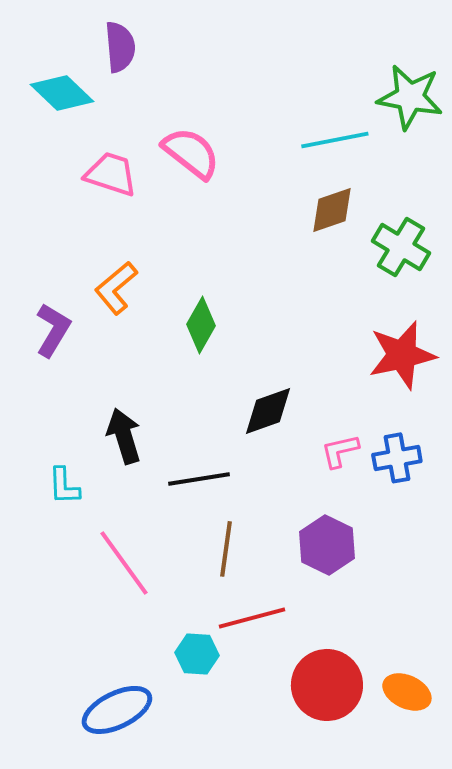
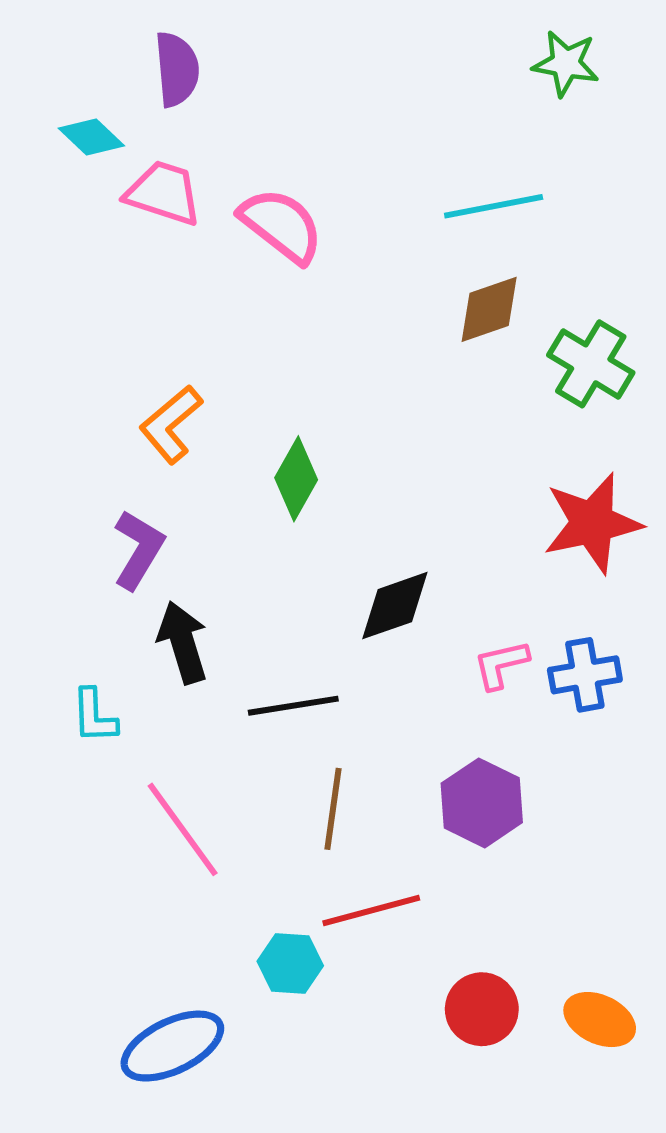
cyan diamond: (62, 93) -> (91, 137), size x0.7
green star: (410, 97) -> (566, 63), moved, size x0.7
pink trapezoid: (111, 174) -> (164, 193), moved
purple L-shape: (53, 330) -> (138, 550), moved
red circle: (327, 685) -> (482, 1009), size x0.7

